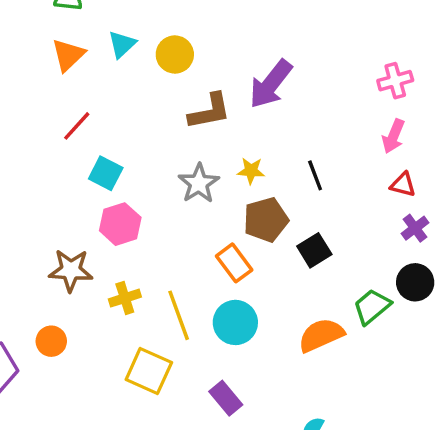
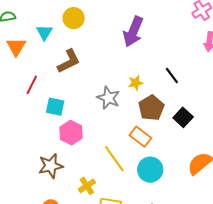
yellow circle: (175, 55) -> (74, 18), moved
brown L-shape: (210, 111) -> (69, 61), moved
yellow cross: (125, 298) -> (87, 186), moved
yellow line: (179, 315) -> (114, 159), moved

